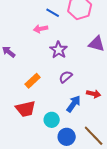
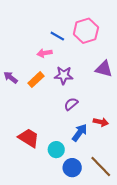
purple star: (59, 50) -> (64, 75), turned -30
orange rectangle: (33, 81) -> (36, 80), moved
red trapezoid: (26, 109) -> (29, 138), turned -135

